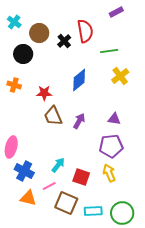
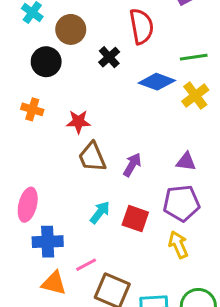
black cross: (64, 41) -> (109, 57), moved
green line: (109, 51) -> (194, 57), moved
blue diamond: (79, 80) -> (157, 82), moved, turned 60
cyan arrow: (58, 165) -> (100, 212), moved
blue cross: (24, 171) -> (48, 242), turned -30
red square: (81, 177) -> (135, 219), moved

